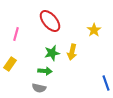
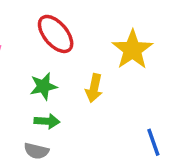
yellow star: (94, 30) -> (132, 50), size x1.6
green star: (52, 53) -> (43, 86), moved

